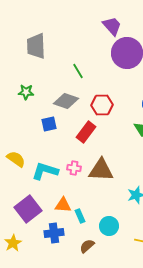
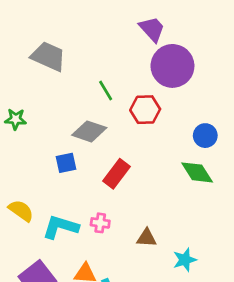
gray trapezoid: (36, 46) -> (48, 56), turned 116
green star: (26, 92) -> (16, 119), moved
red hexagon: (102, 105) -> (145, 110), moved
brown triangle: (101, 170) -> (147, 238), moved, size x0.6

